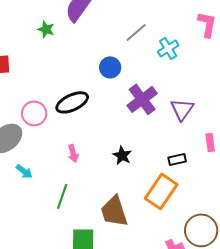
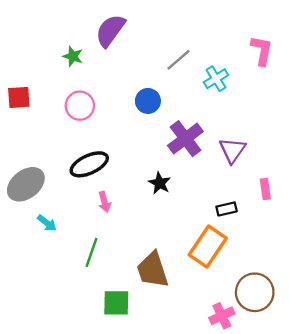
black ellipse: (72, 102) -> (89, 164), moved
pink circle: (34, 113) -> (80, 106), moved
black star: (122, 155) -> (160, 183), moved

